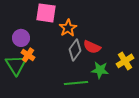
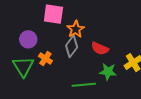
gray diamond: (75, 50) -> (72, 46), moved
orange cross: (28, 55) -> (45, 59), moved

